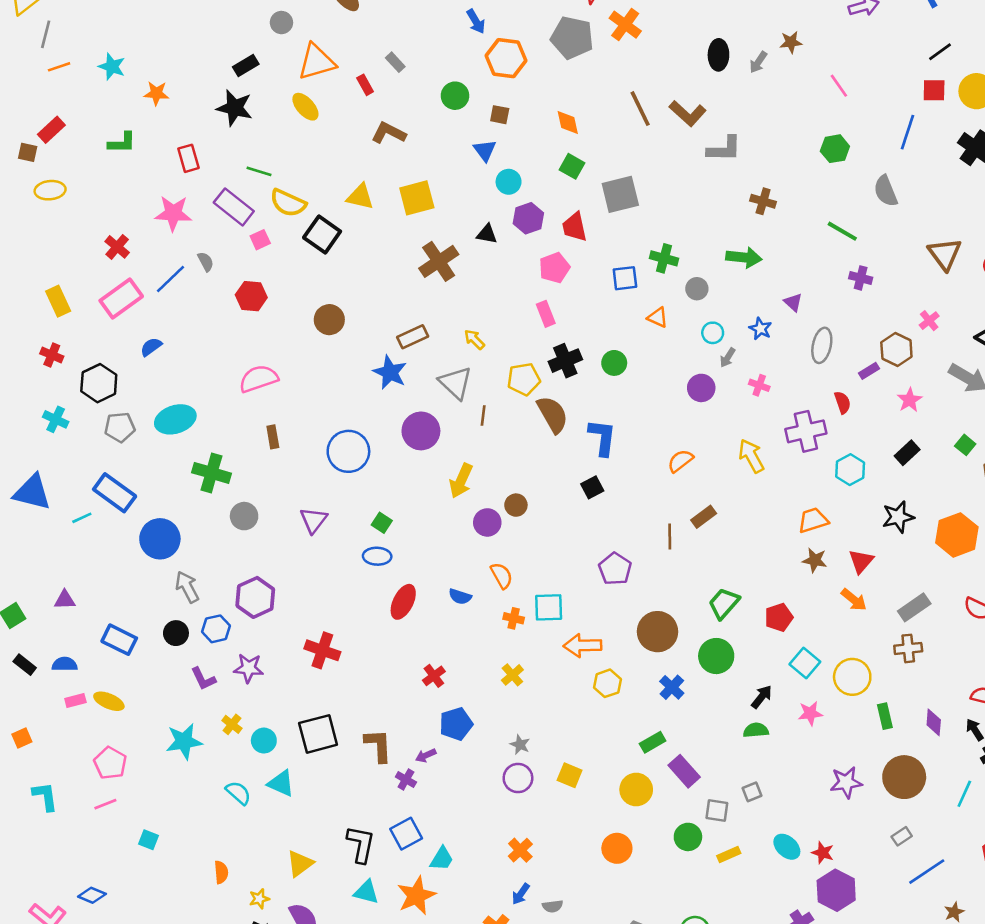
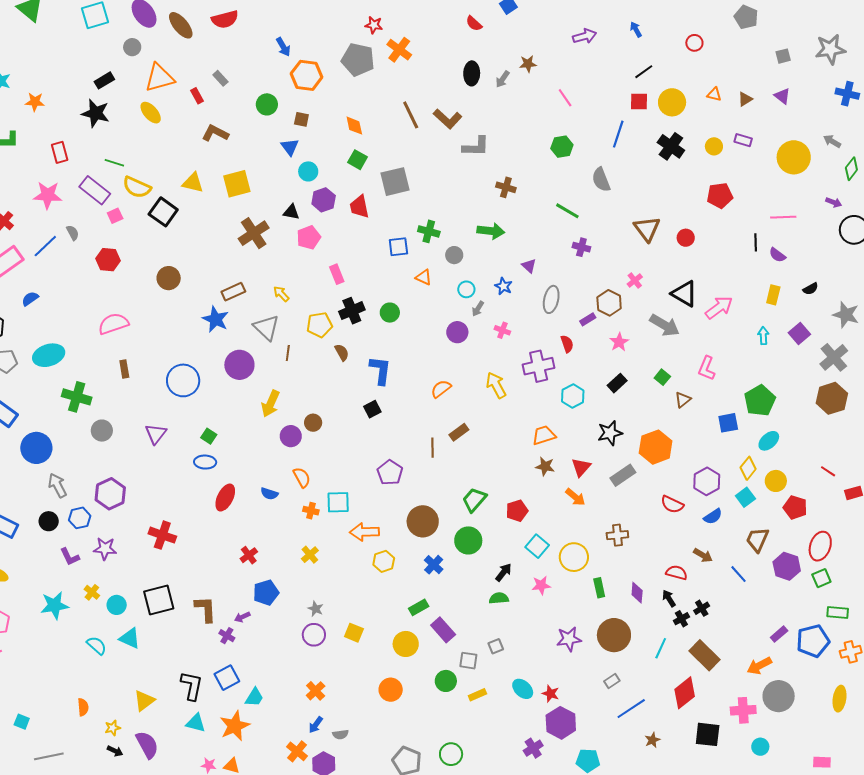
pink pentagon: (554, 268) -> (309, 238), moved
brown semicircle: (553, 414) -> (342, 352), size x0.6
gray rectangle: (914, 607) -> (623, 475), moved
cyan square: (148, 840) -> (22, 722), moved

